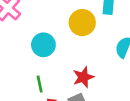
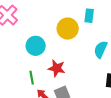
red star: (83, 77) -> (57, 68), moved, turned 30

